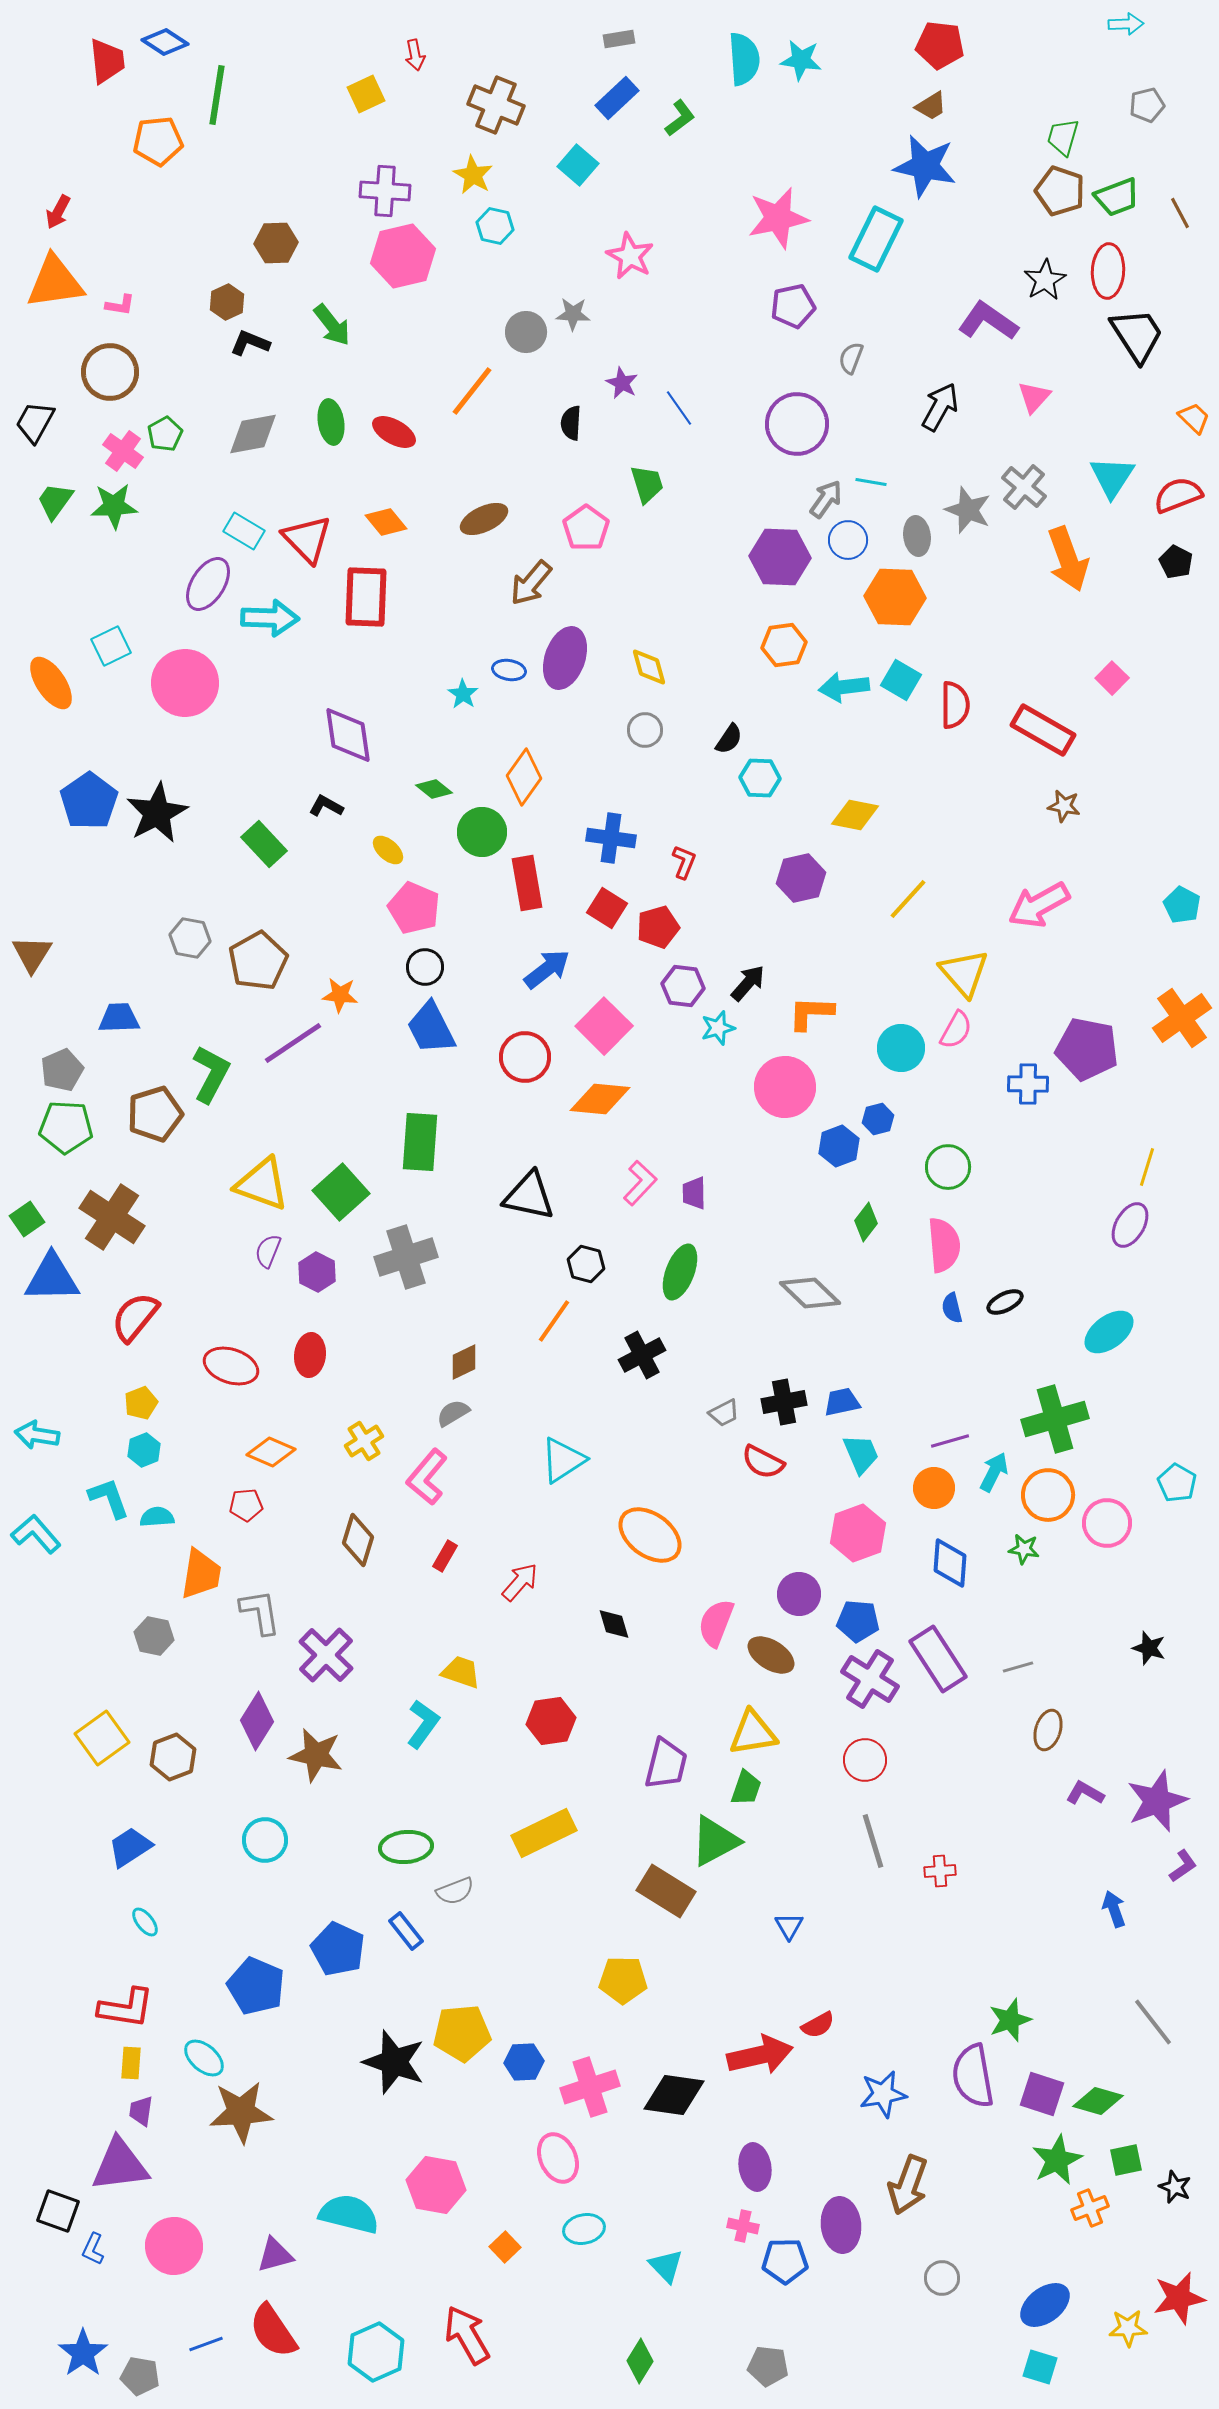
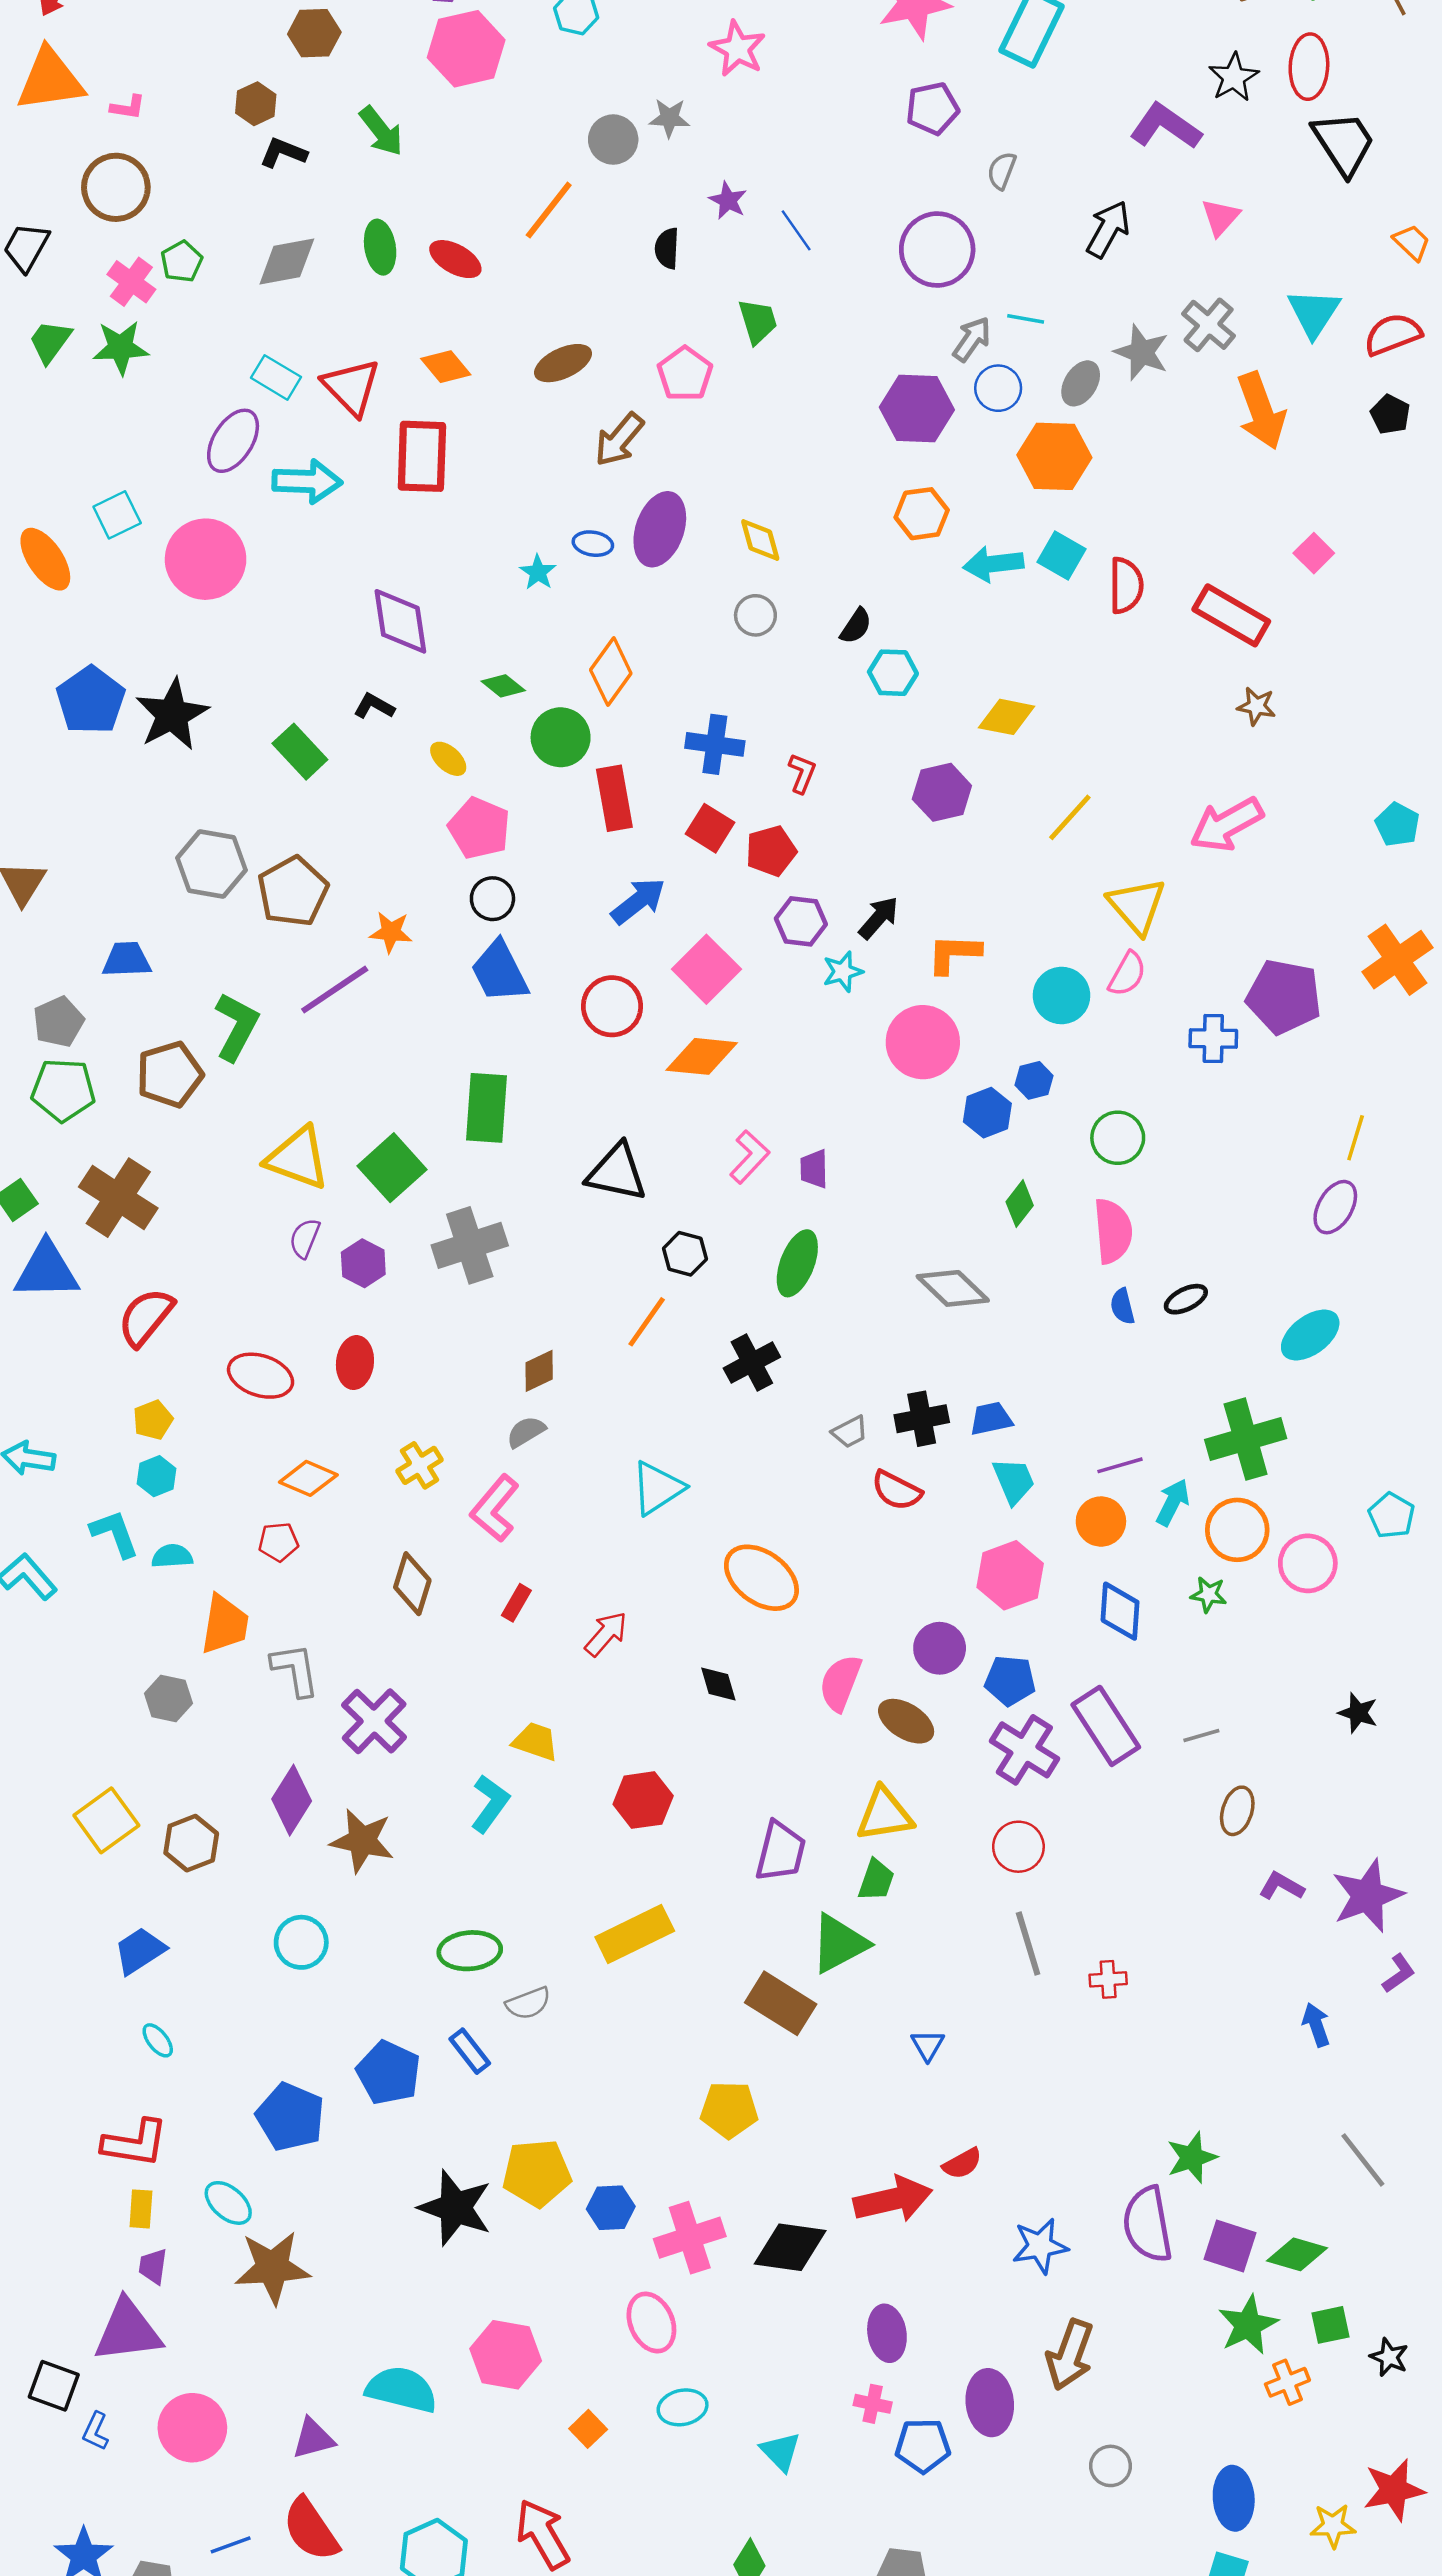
gray ellipse: (917, 536) -> (1081, 383), turned 39
gray hexagon: (190, 938) -> (212, 864), size x1.4
blue ellipse: (1045, 2305) -> (1234, 2498), turned -57

